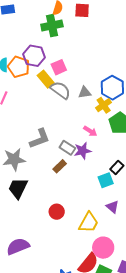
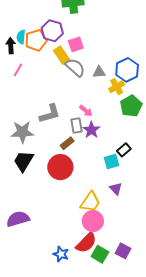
orange pentagon: (19, 67) -> (36, 40), turned 30
pink arrow: (90, 131) -> (86, 111), moved
gray rectangle: (67, 148) -> (77, 126), turned 42
purple star: (83, 151) -> (91, 130), turned -30
red circle: (57, 212) -> (60, 167), moved, size x1.6
pink circle: (103, 248) -> (93, 221), moved

